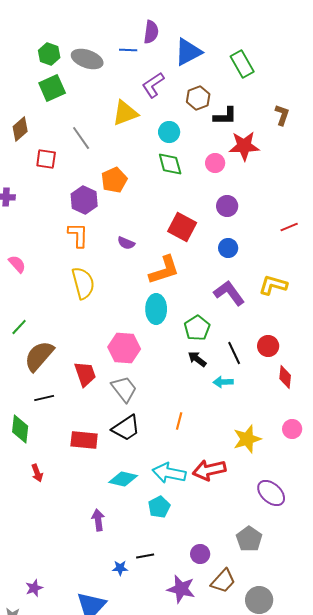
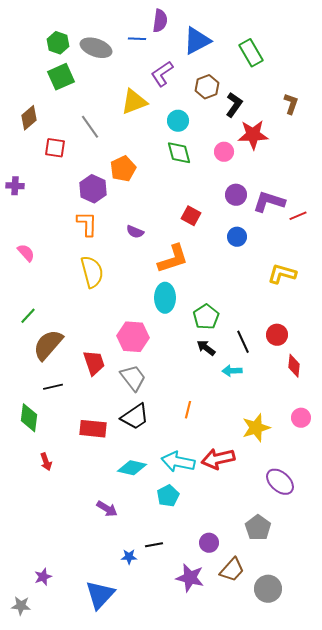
black L-shape: (225, 116) -> (234, 105), turned -55
red square: (182, 227) -> (191, 216), size x0.7
purple L-shape: (229, 293) -> (269, 202), moved, turned -36
purple arrow: (98, 520) -> (107, 509), turned 130

